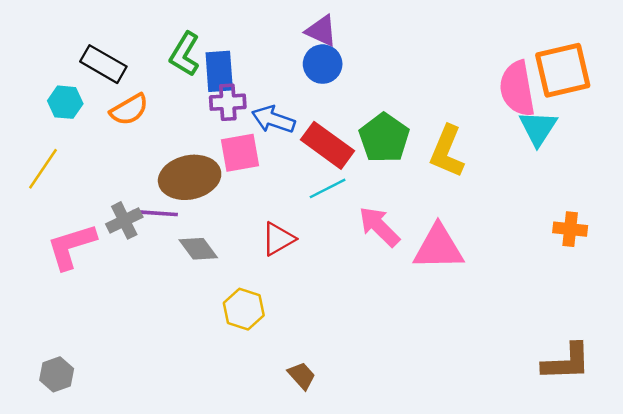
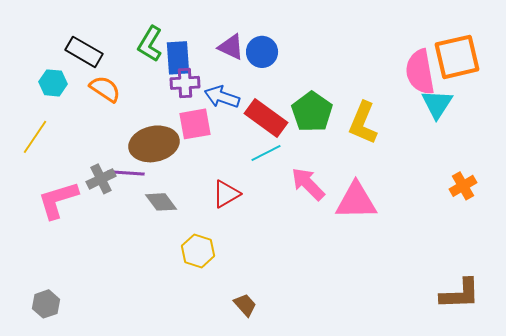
purple triangle: (321, 31) -> (231, 47), moved
orange semicircle: (129, 110) -> (105, 89), turned -116
orange cross: (570, 229) -> (463, 186), turned -36

